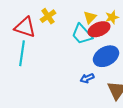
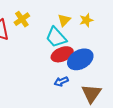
red ellipse: (99, 29) -> (62, 54), moved

